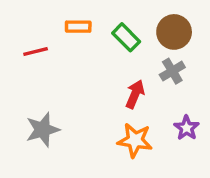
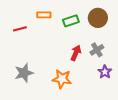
green rectangle: (126, 37) -> (71, 21), turned -63
gray cross: (172, 71) -> (97, 50), moved
orange star: (135, 140) -> (62, 79), moved

